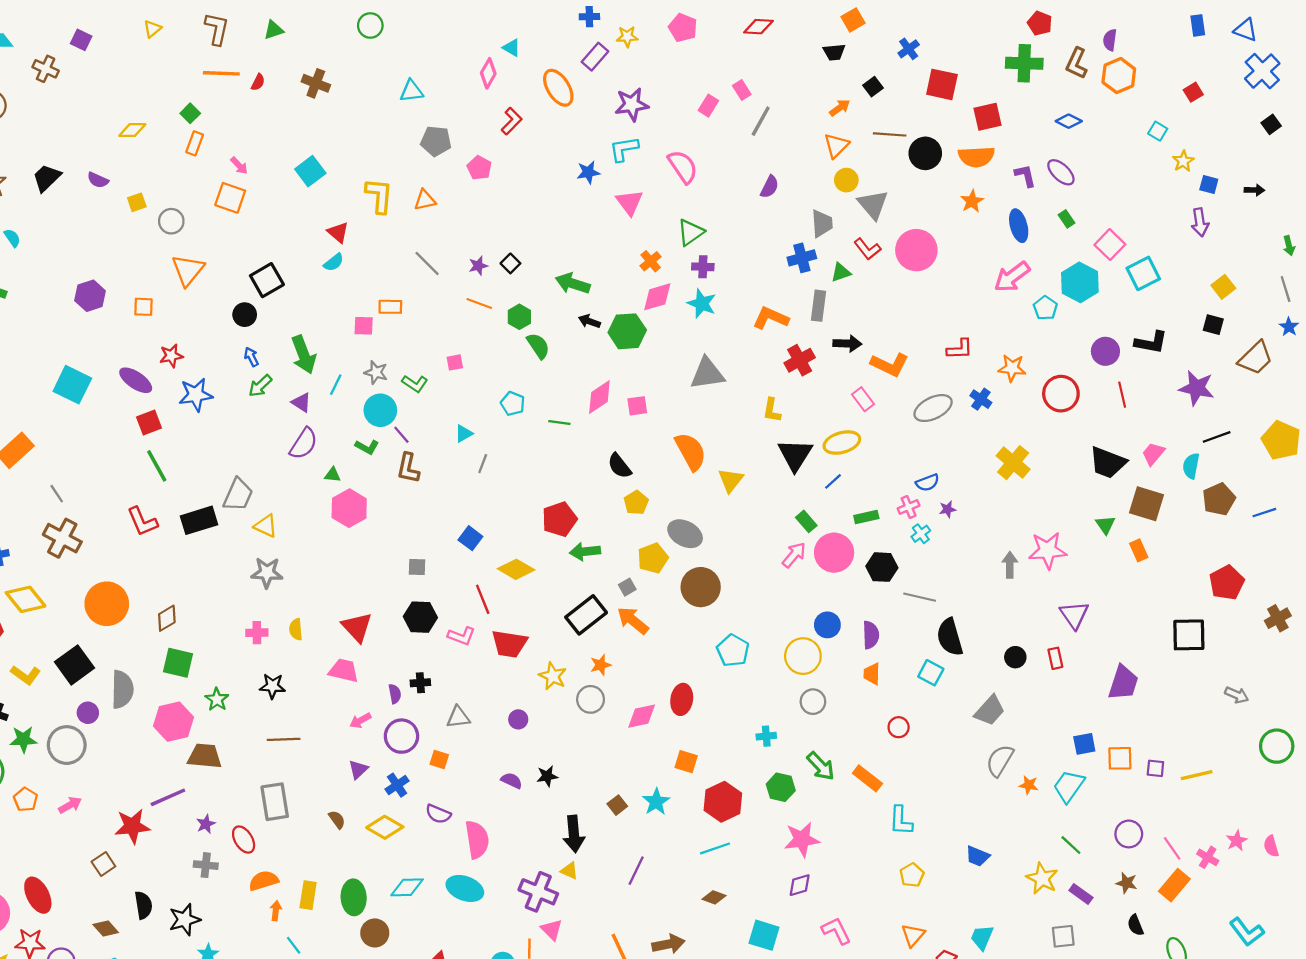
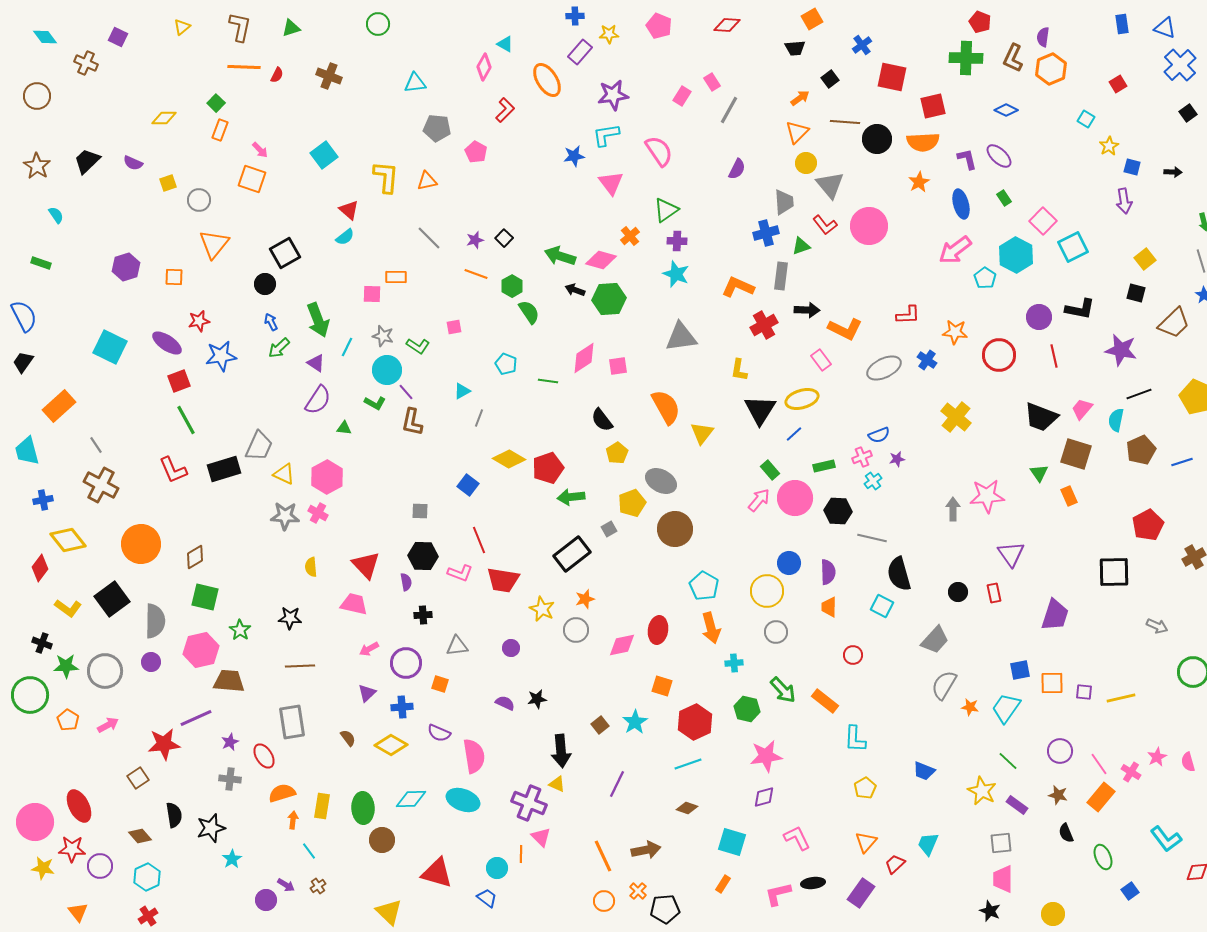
pink diamond: (657, 297) -> (601, 260), moved, turned 32
pink hexagon: (349, 508) -> (327, 477), moved
yellow diamond: (516, 569) -> (509, 459), moved
orange arrow: (633, 620) -> (711, 628), moved, turned -144
pink cross: (257, 633) -> (318, 513), moved, turned 30
purple semicircle: (395, 694) -> (406, 582), moved
purple circle: (88, 713) -> (151, 662), moved
blue cross: (397, 785) -> (402, 707), turned 30

